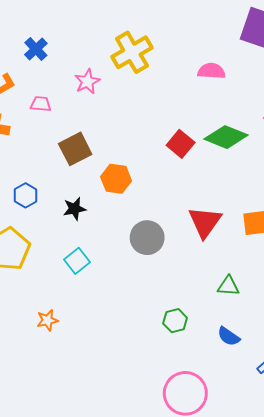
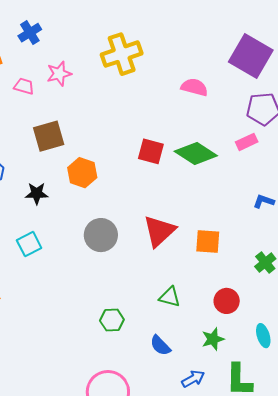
pink star: (87, 82) -> (59, 74), moved
red square: (181, 144) -> (151, 151), turned -36

